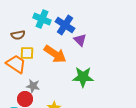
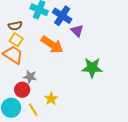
yellow square: (27, 53) -> (16, 40), moved, turned 32
green star: (83, 77) -> (92, 68), moved

